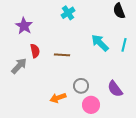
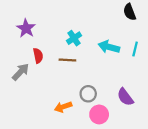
cyan cross: (68, 13) -> (74, 38), moved
cyan arrow: (100, 43) -> (109, 47), turned -30

